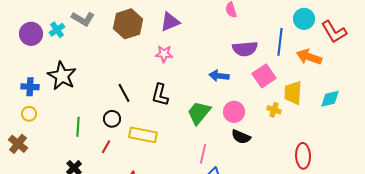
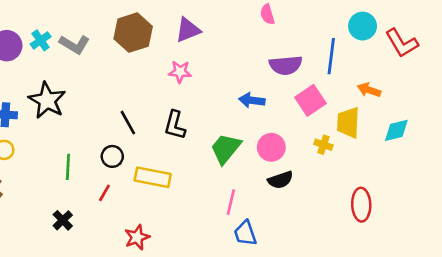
gray L-shape: (83, 19) -> (74, 44), moved
orange arrow: (309, 57) -> (369, 90), moved, size x0.7
black semicircle: (241, 137) -> (280, 180), turned -42

